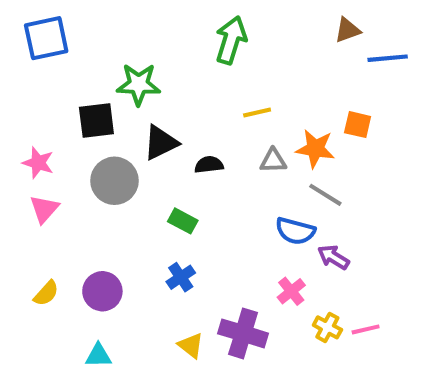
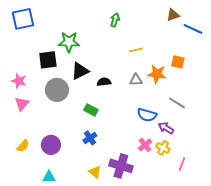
green arrow: (231, 40) -> (115, 20), size x0.6
blue line: (388, 58) -> (193, 29), turned 30
yellow line: (257, 112) -> (136, 50), moved
gray line: (325, 195) -> (177, 103), moved
yellow cross: (327, 327) -> (163, 148), moved
pink line: (366, 329) -> (182, 164), turned -56

